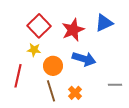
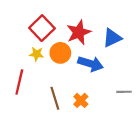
blue triangle: (104, 23) -> (112, 38), moved
orange circle: (53, 66) -> (60, 53), moved

